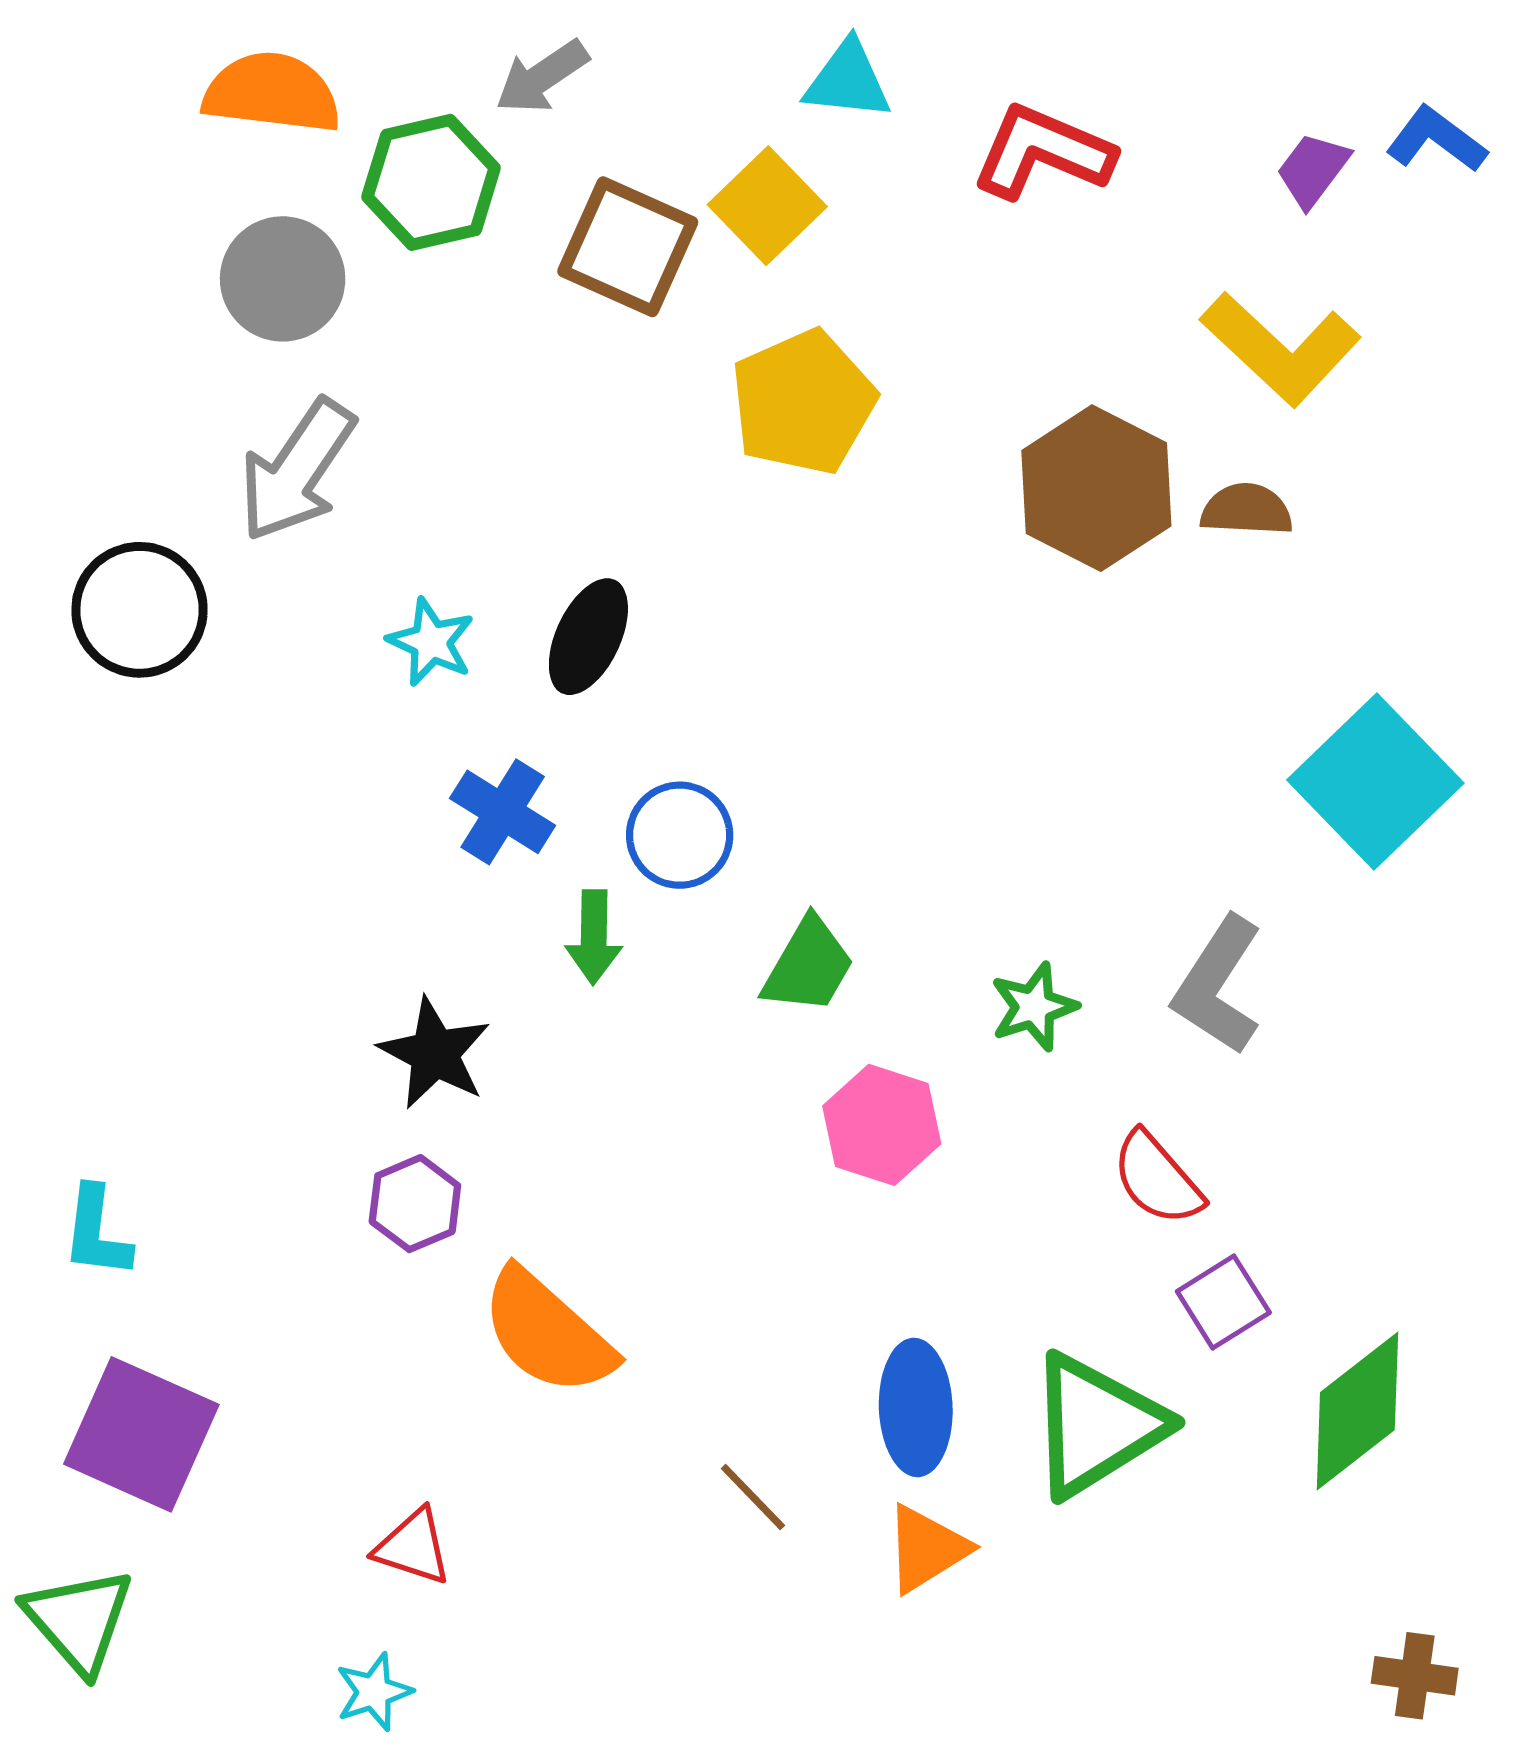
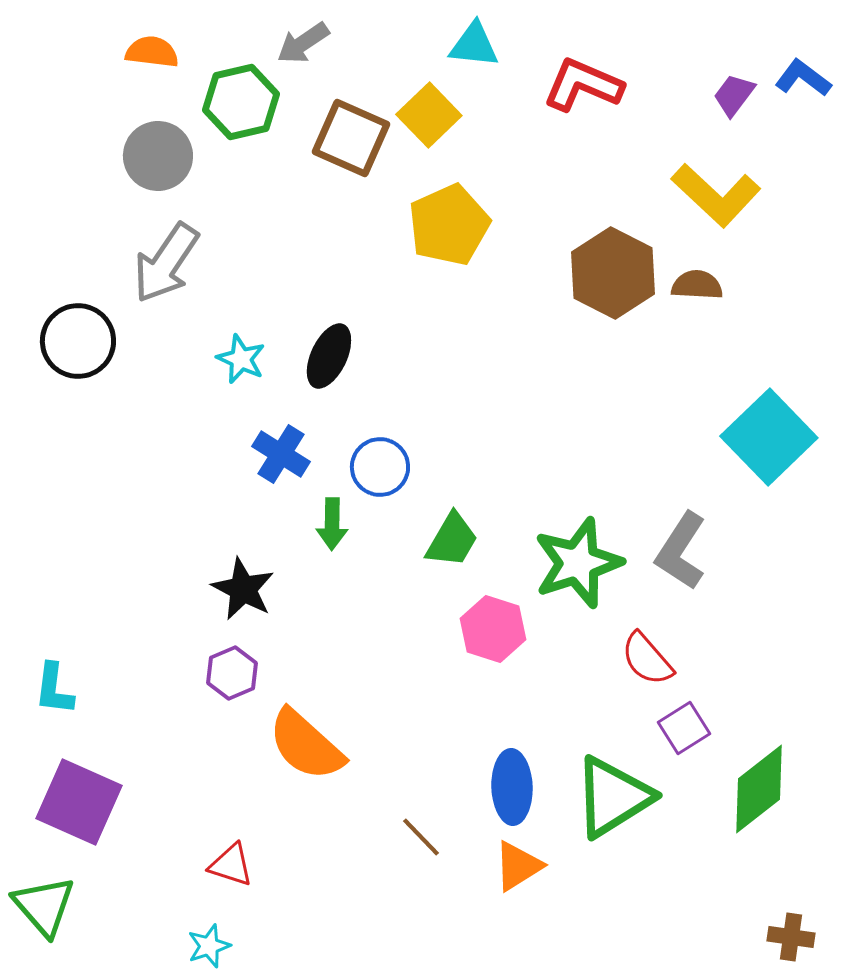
orange semicircle: (272, 93) -> (152, 52), size x0.7
green star: (1034, 1007) -> (578, 563), size x1.8

